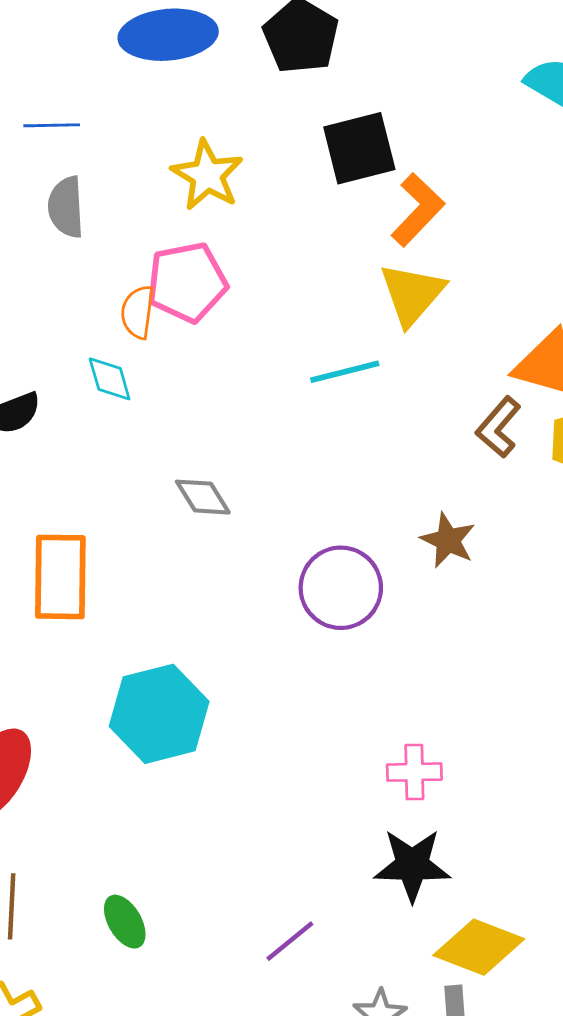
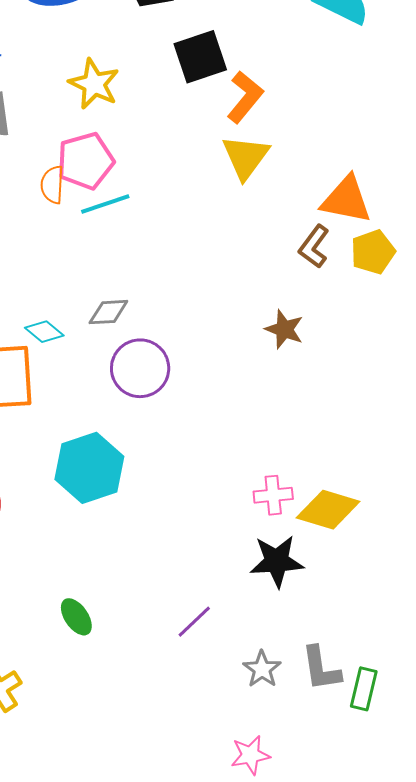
cyan line: (345, 372) -> (105, 204), moved
cyan diamond: (110, 379) -> (44, 332), moved, turned -30
gray diamond: (203, 497) -> (108, 312), turned -57
purple circle: (341, 588) -> (140, 368), moved
yellow diamond: (479, 947) -> (328, 510), moved

